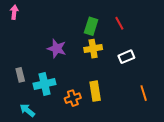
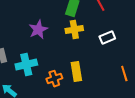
purple star: (57, 49) -> (38, 30), turned 30

